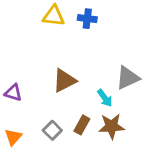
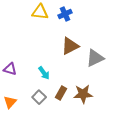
blue cross: (87, 19) -> (65, 14), turned -32
brown triangle: (64, 81) -> (70, 46), moved
cyan arrow: (105, 98) -> (44, 73), moved

